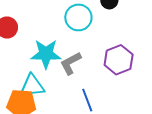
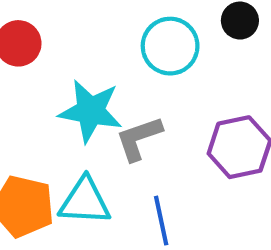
cyan triangle: (32, 86) -> (85, 201), moved

